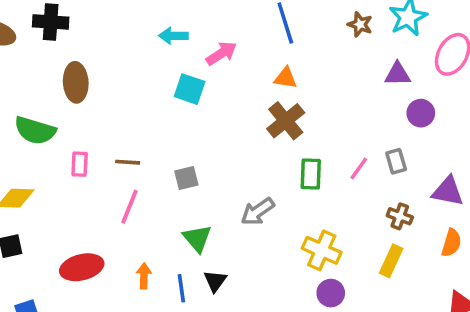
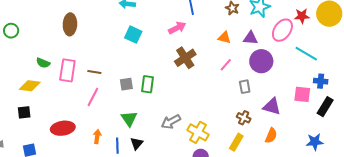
pink arrow: (221, 53) -> (177, 28), moved
orange triangle: (286, 78) -> (224, 38), moved
purple circle: (421, 113) -> (261, 61), size x1.5
green semicircle: (35, 130) -> (43, 63), moved, size x0.6
pink rectangle: (80, 164) -> (67, 70), size x1.6
pink line: (359, 168) -> (226, 65), moved
green rectangle: (311, 174) -> (147, 84), moved
gray arrow: (258, 212) -> (171, 122), moved

